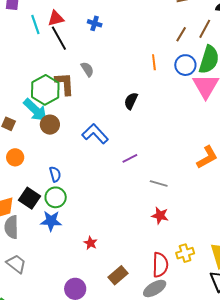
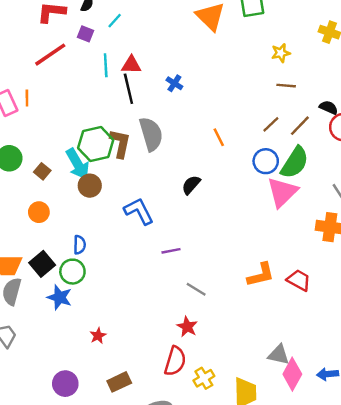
orange line: (154, 62) -> (219, 137), moved, turned -35
gray semicircle: (87, 69) -> (151, 134), size x1.8
yellow cross: (185, 253) -> (204, 378), turned -30
red semicircle: (160, 265) -> (175, 361), moved

